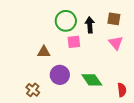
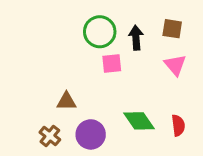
brown triangle: (44, 52) -> (66, 101), moved
purple circle: (60, 75) -> (91, 134), moved
red semicircle: (122, 90) -> (178, 125), moved

